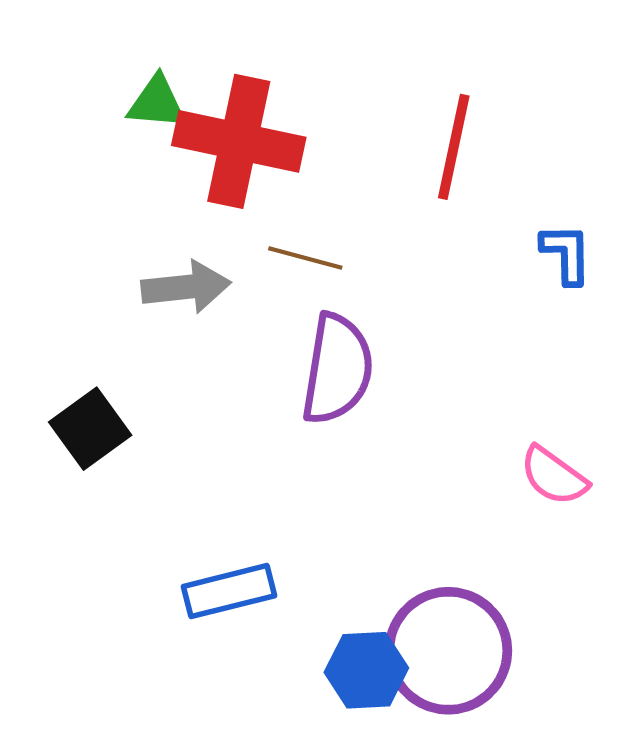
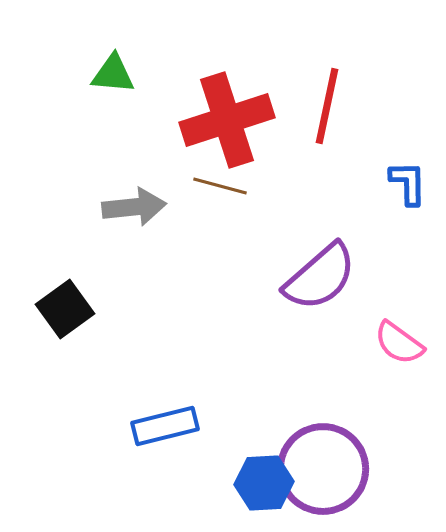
red cross: (239, 141) -> (227, 120), moved, turned -30
purple semicircle: (337, 369) -> (320, 277), moved, turned 40

